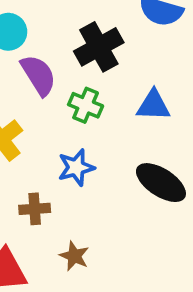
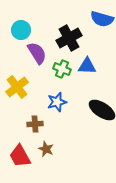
blue triangle: (153, 105) -> (87, 66), moved
brown star: (74, 256) -> (46, 149), moved

